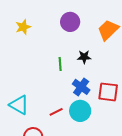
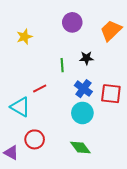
yellow star: (23, 27) -> (24, 37), moved
red line: (56, 112) -> (40, 89), moved

